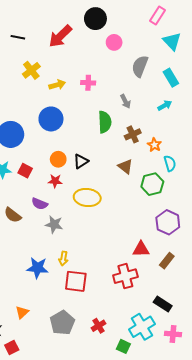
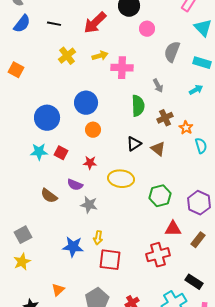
cyan rectangle: (171, 78) -> (202, 63), turned -42
pink cross: (88, 83) -> (122, 68), size x1.5
yellow arrow: (57, 85) -> (100, 56), moved
orange circle: (58, 159) -> (93, 130), moved
black triangle: (81, 161) -> (134, 144), moved
green hexagon: (152, 184) -> (160, 196), moved

